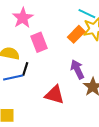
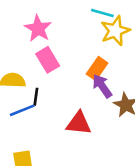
pink star: (23, 18) -> (38, 29), moved
orange rectangle: (76, 34) -> (97, 68), moved

